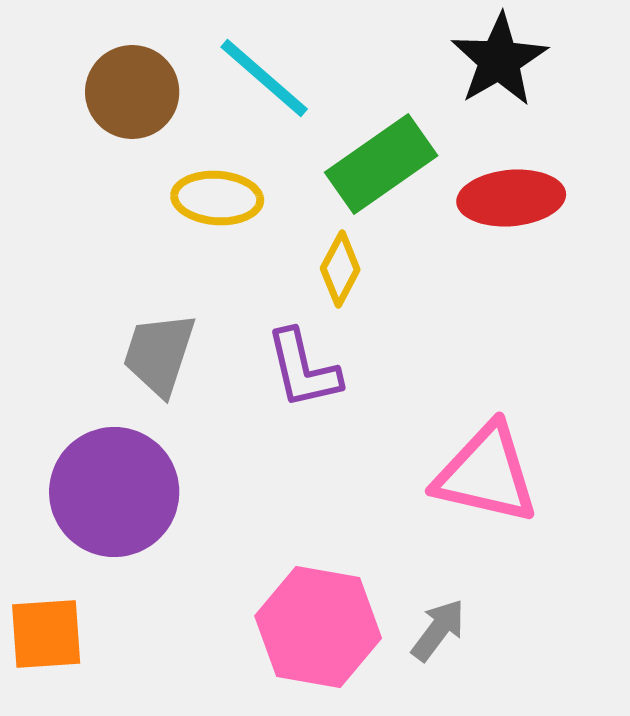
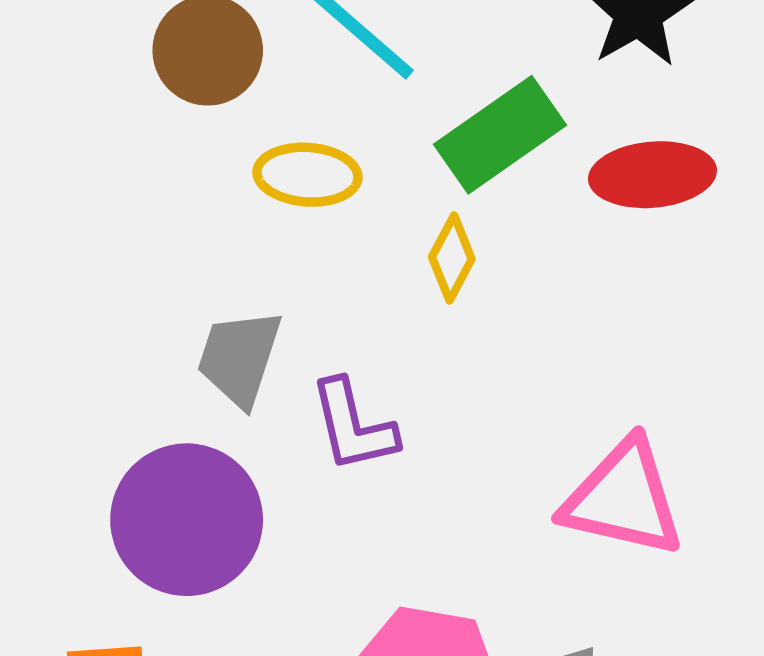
purple L-shape: (303, 369) -> (353, 426), moved

